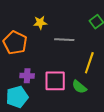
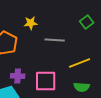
yellow line: (89, 63) -> (80, 63), turned 50
green semicircle: (79, 87) -> (82, 87), moved, turned -35

